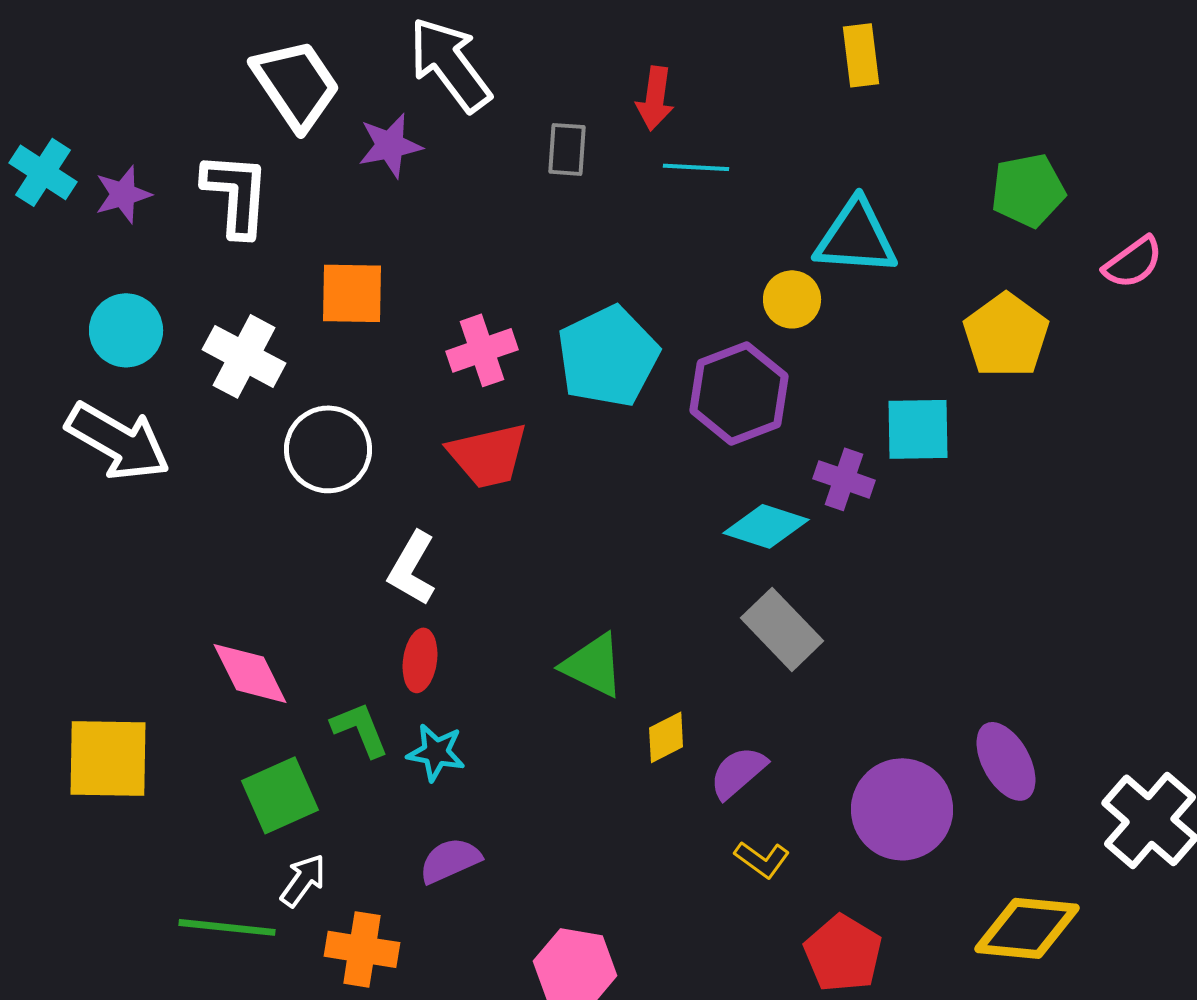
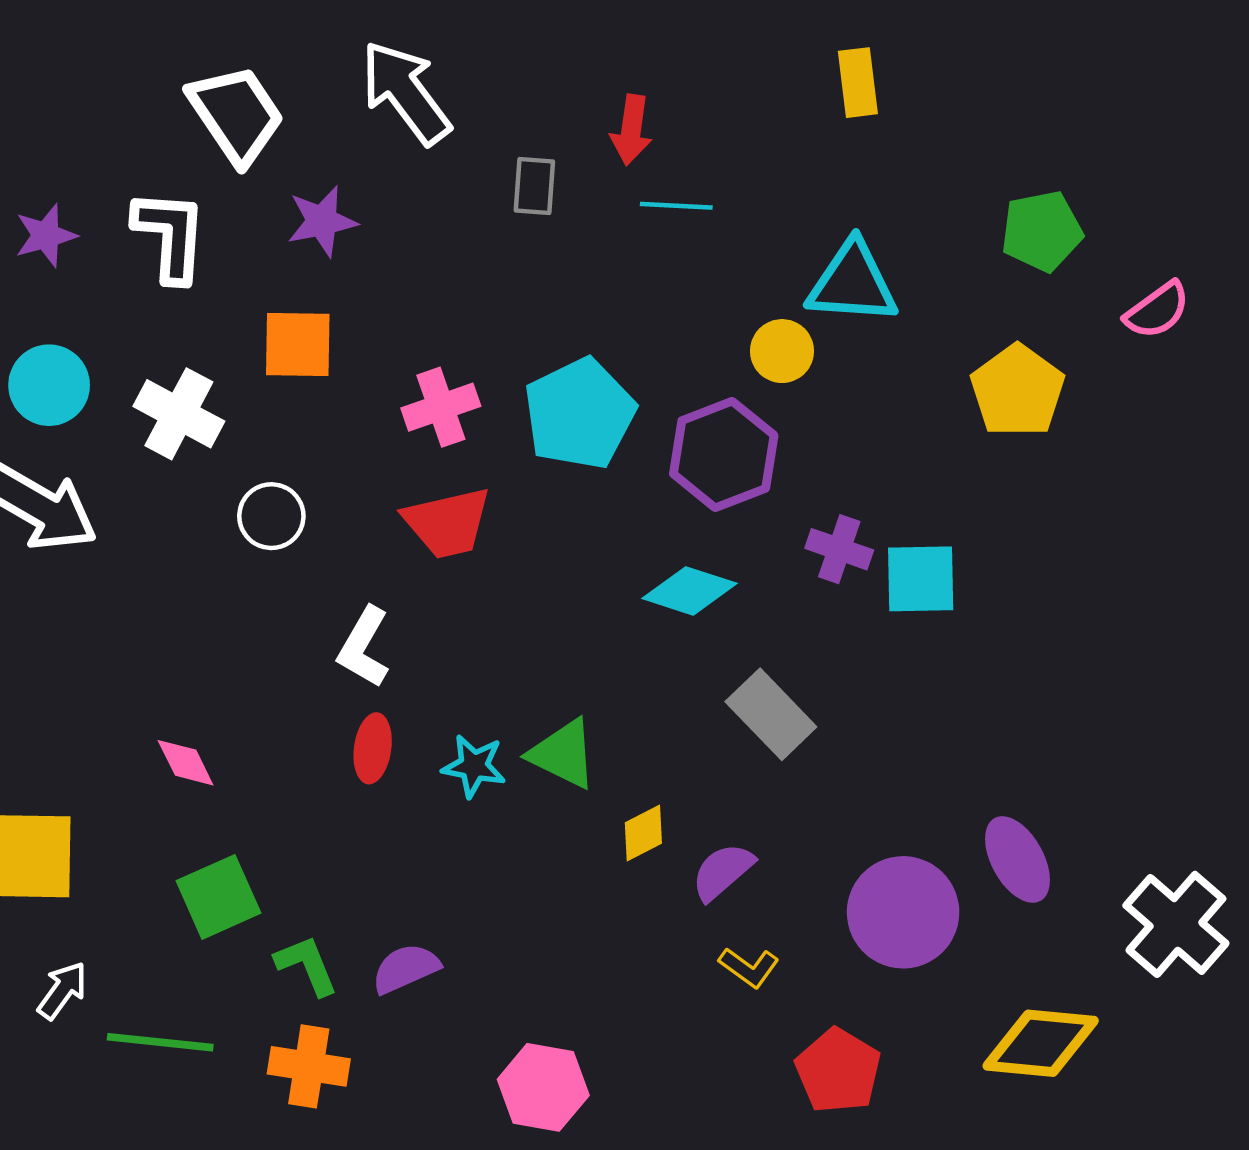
purple star: (390, 145) -> (322, 221), moved
cyan square: (918, 429) -> (921, 579), moved
white circle: (328, 449) -> (271, 516), size x0.7
cyan diamond: (766, 526) -> (690, 591), moved
pink diamond: (250, 673) -> (186, 763), size x0.7
green L-shape: (360, 729) -> (307, 965), moved
cyan star: (436, 752) -> (474, 766), moved
white arrow: (303, 880) -> (62, 990), moved

